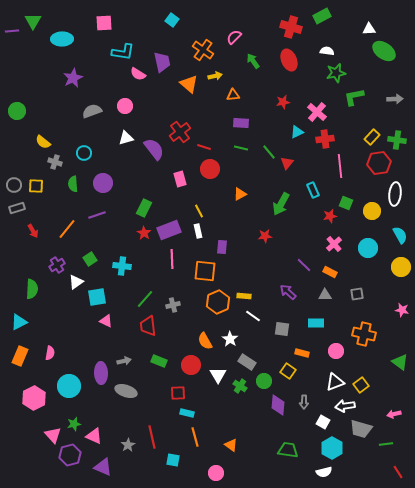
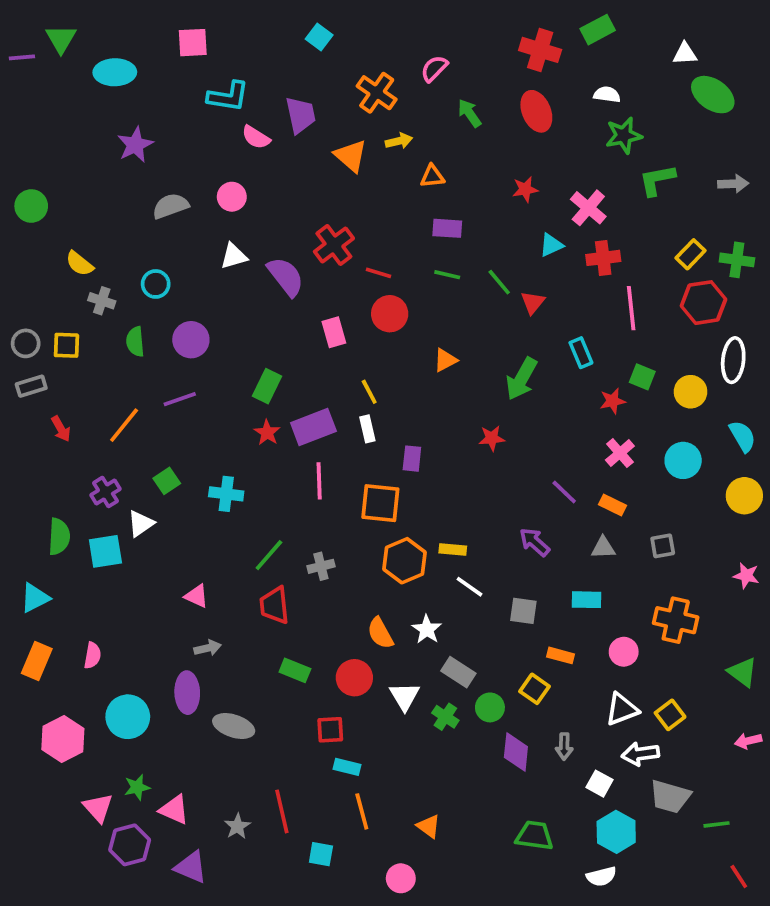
cyan square: (97, 297) -> (105, 551), moved
gray arrow: (124, 361) -> (208, 648), moved
pink arrow: (394, 414) -> (748, 741), moved

